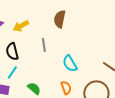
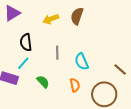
yellow arrow: (21, 26) -> (51, 19), moved
gray line: (44, 45) -> (57, 53), moved

